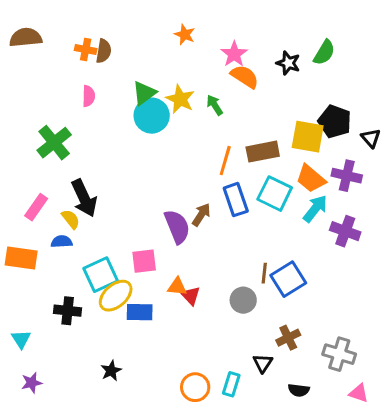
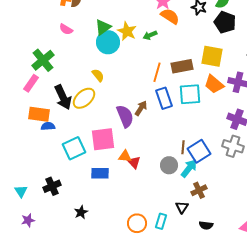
pink semicircle: (89, 96) -> (66, 29), turned 120
green arrow: (215, 105) -> (150, 35), turned -80
black pentagon: (335, 122) -> (225, 22), moved
cyan square: (275, 194) -> (190, 94), turned -30
pink rectangle: (36, 207) -> (31, 83), moved
cyan arrow: (315, 209) -> (189, 168), moved
yellow semicircle: (71, 219) -> (98, 75), moved
orange rectangle: (21, 258) -> (39, 114), moved
pink square: (144, 261) -> (103, 139), size x1.4
yellow ellipse: (116, 296) -> (84, 98), moved
black cross: (68, 311) -> (52, 186), moved, turned -30
gray cross: (339, 354) -> (233, 146), moved

